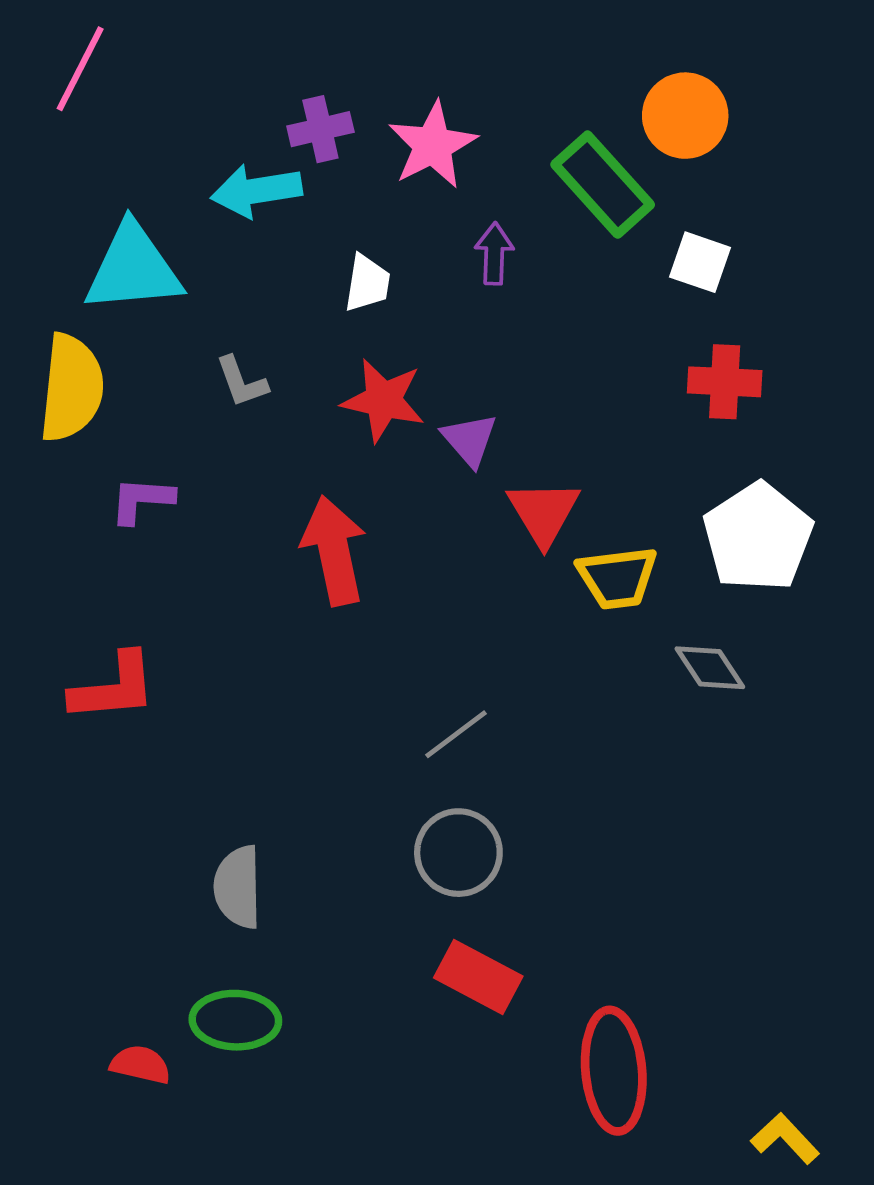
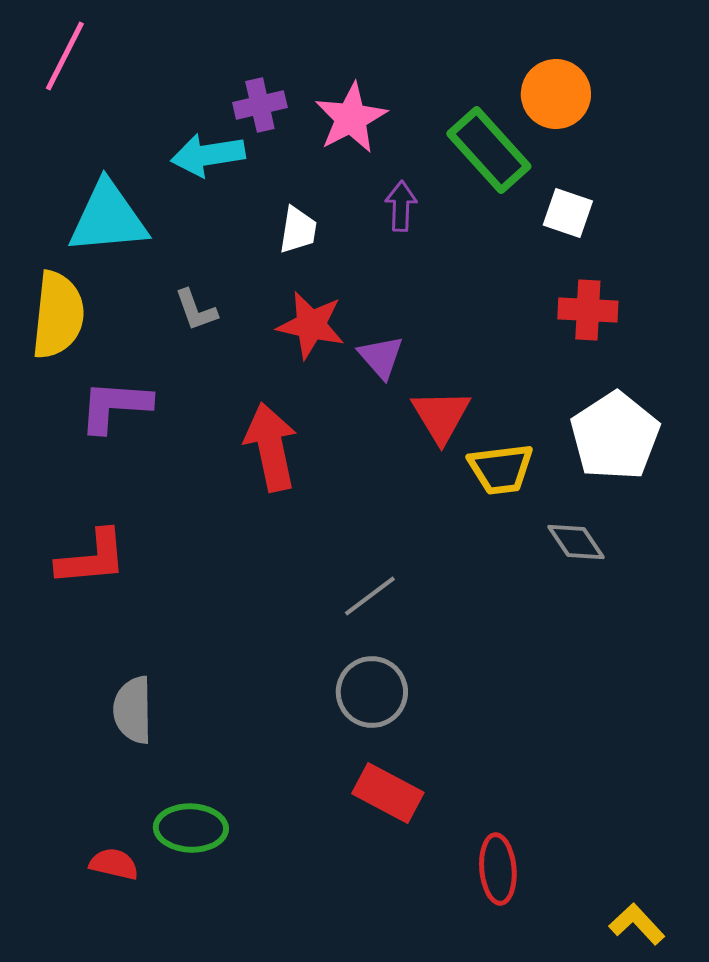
purple L-shape: (142, 500) -> (115, 406), size x1.4
gray semicircle: (238, 887) -> (133, 710), moved
red ellipse: (614, 1071) -> (498, 869), size x0.7

